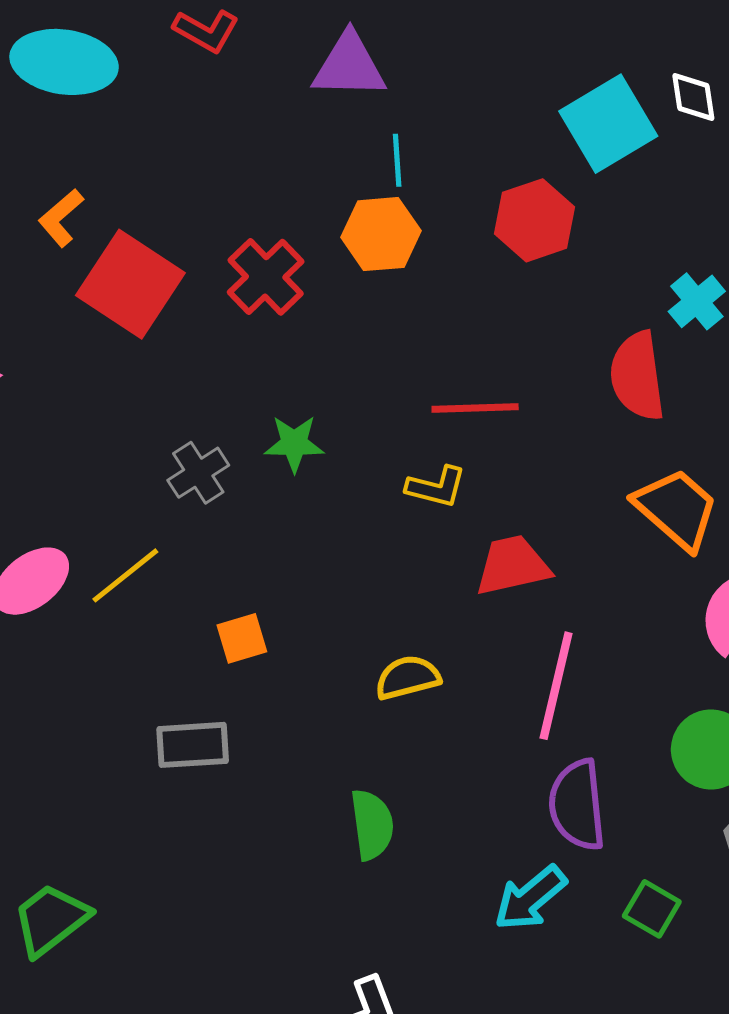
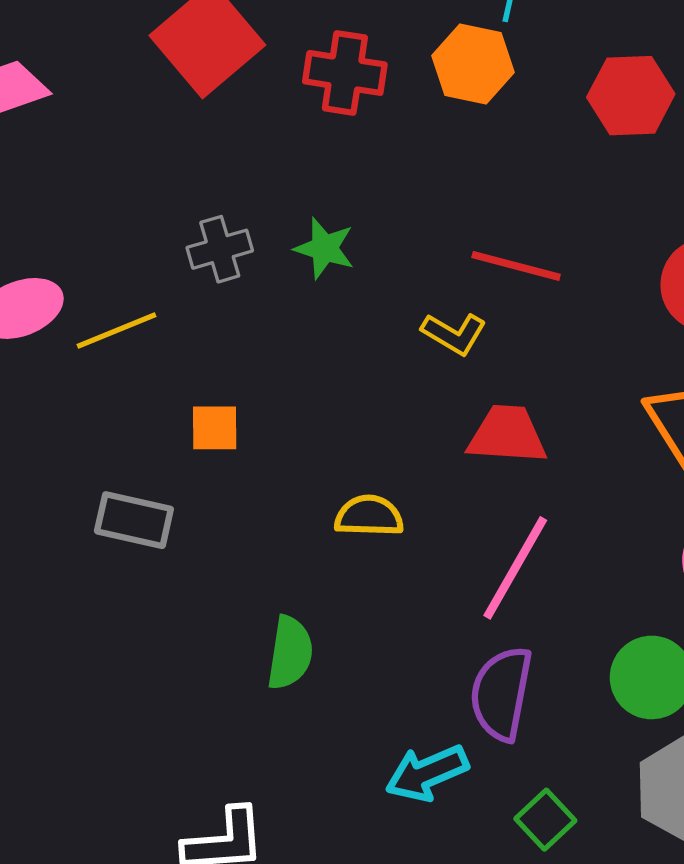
red cross: (266, 277) -> (345, 73), turned 36

